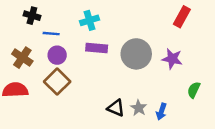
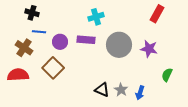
cyan cross: (89, 20) -> (96, 17), moved
blue line: (51, 34) -> (39, 32), moved
purple circle: (57, 55) -> (60, 42), moved

